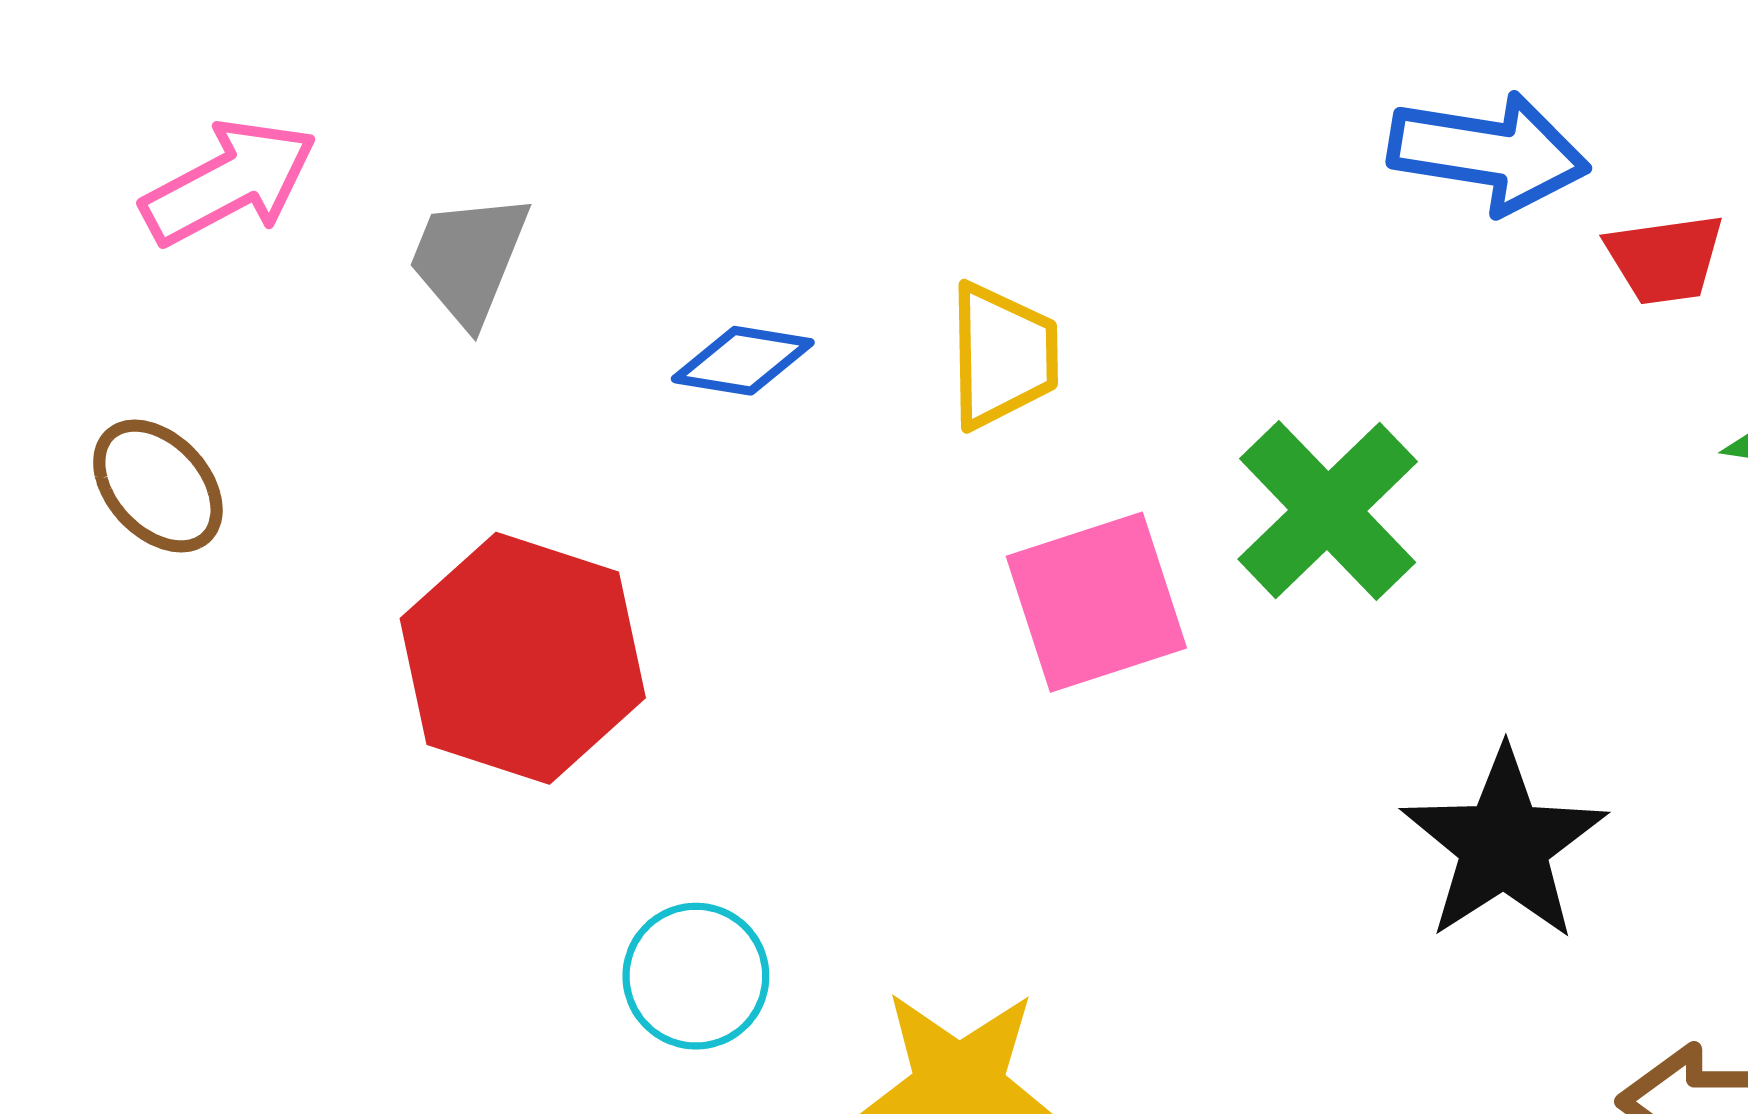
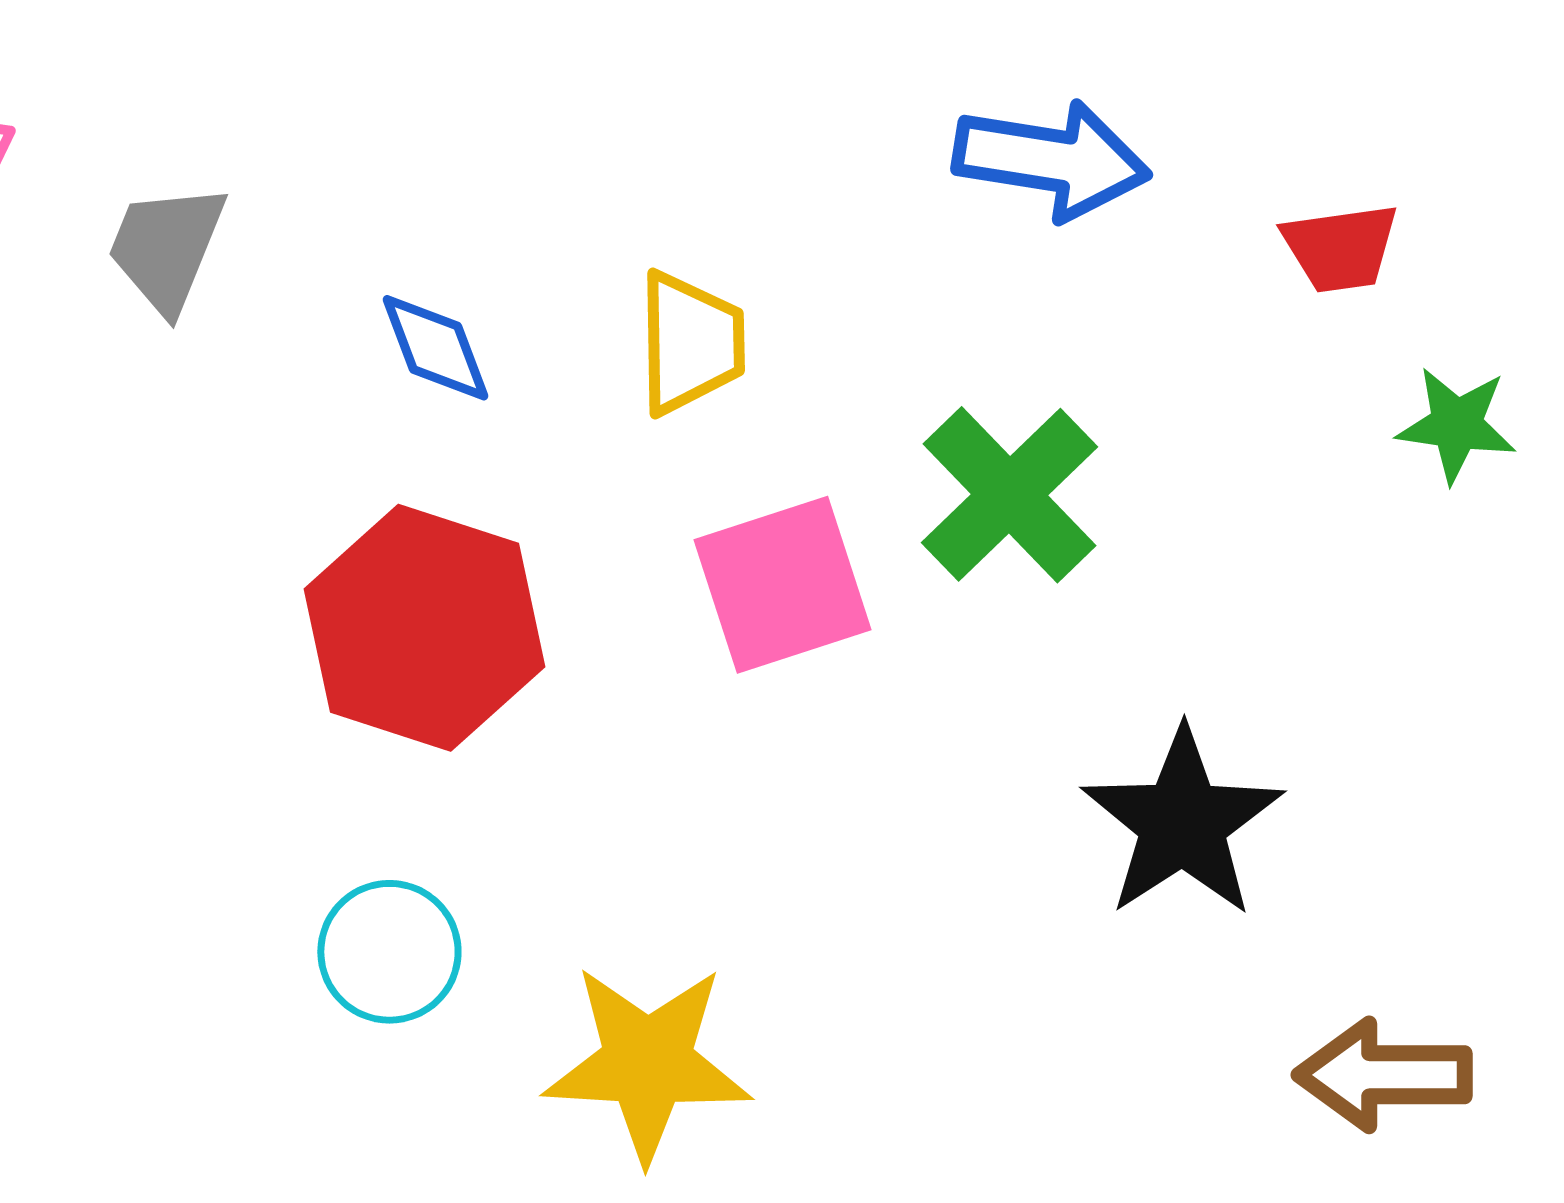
blue arrow: (1489, 153) -> (1051, 160), moved
blue diamond: (743, 361) -> (435, 348), turned 60
red hexagon: (523, 658) -> (424, 628), moved

